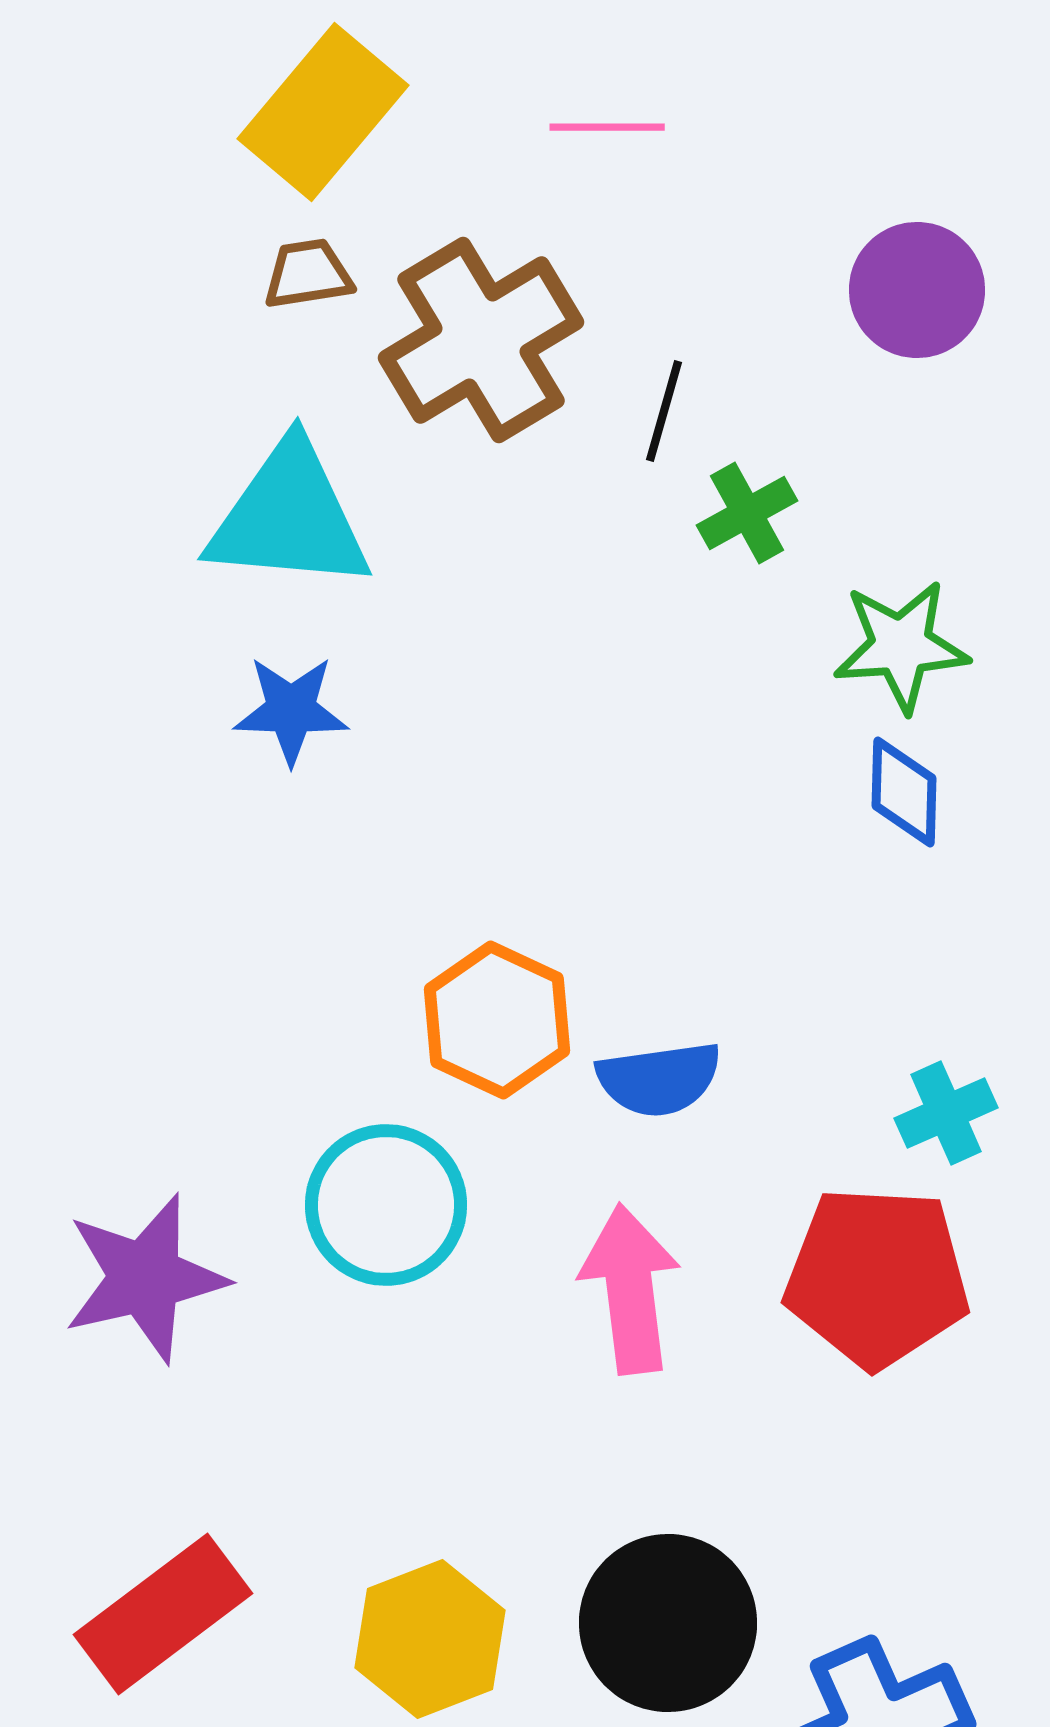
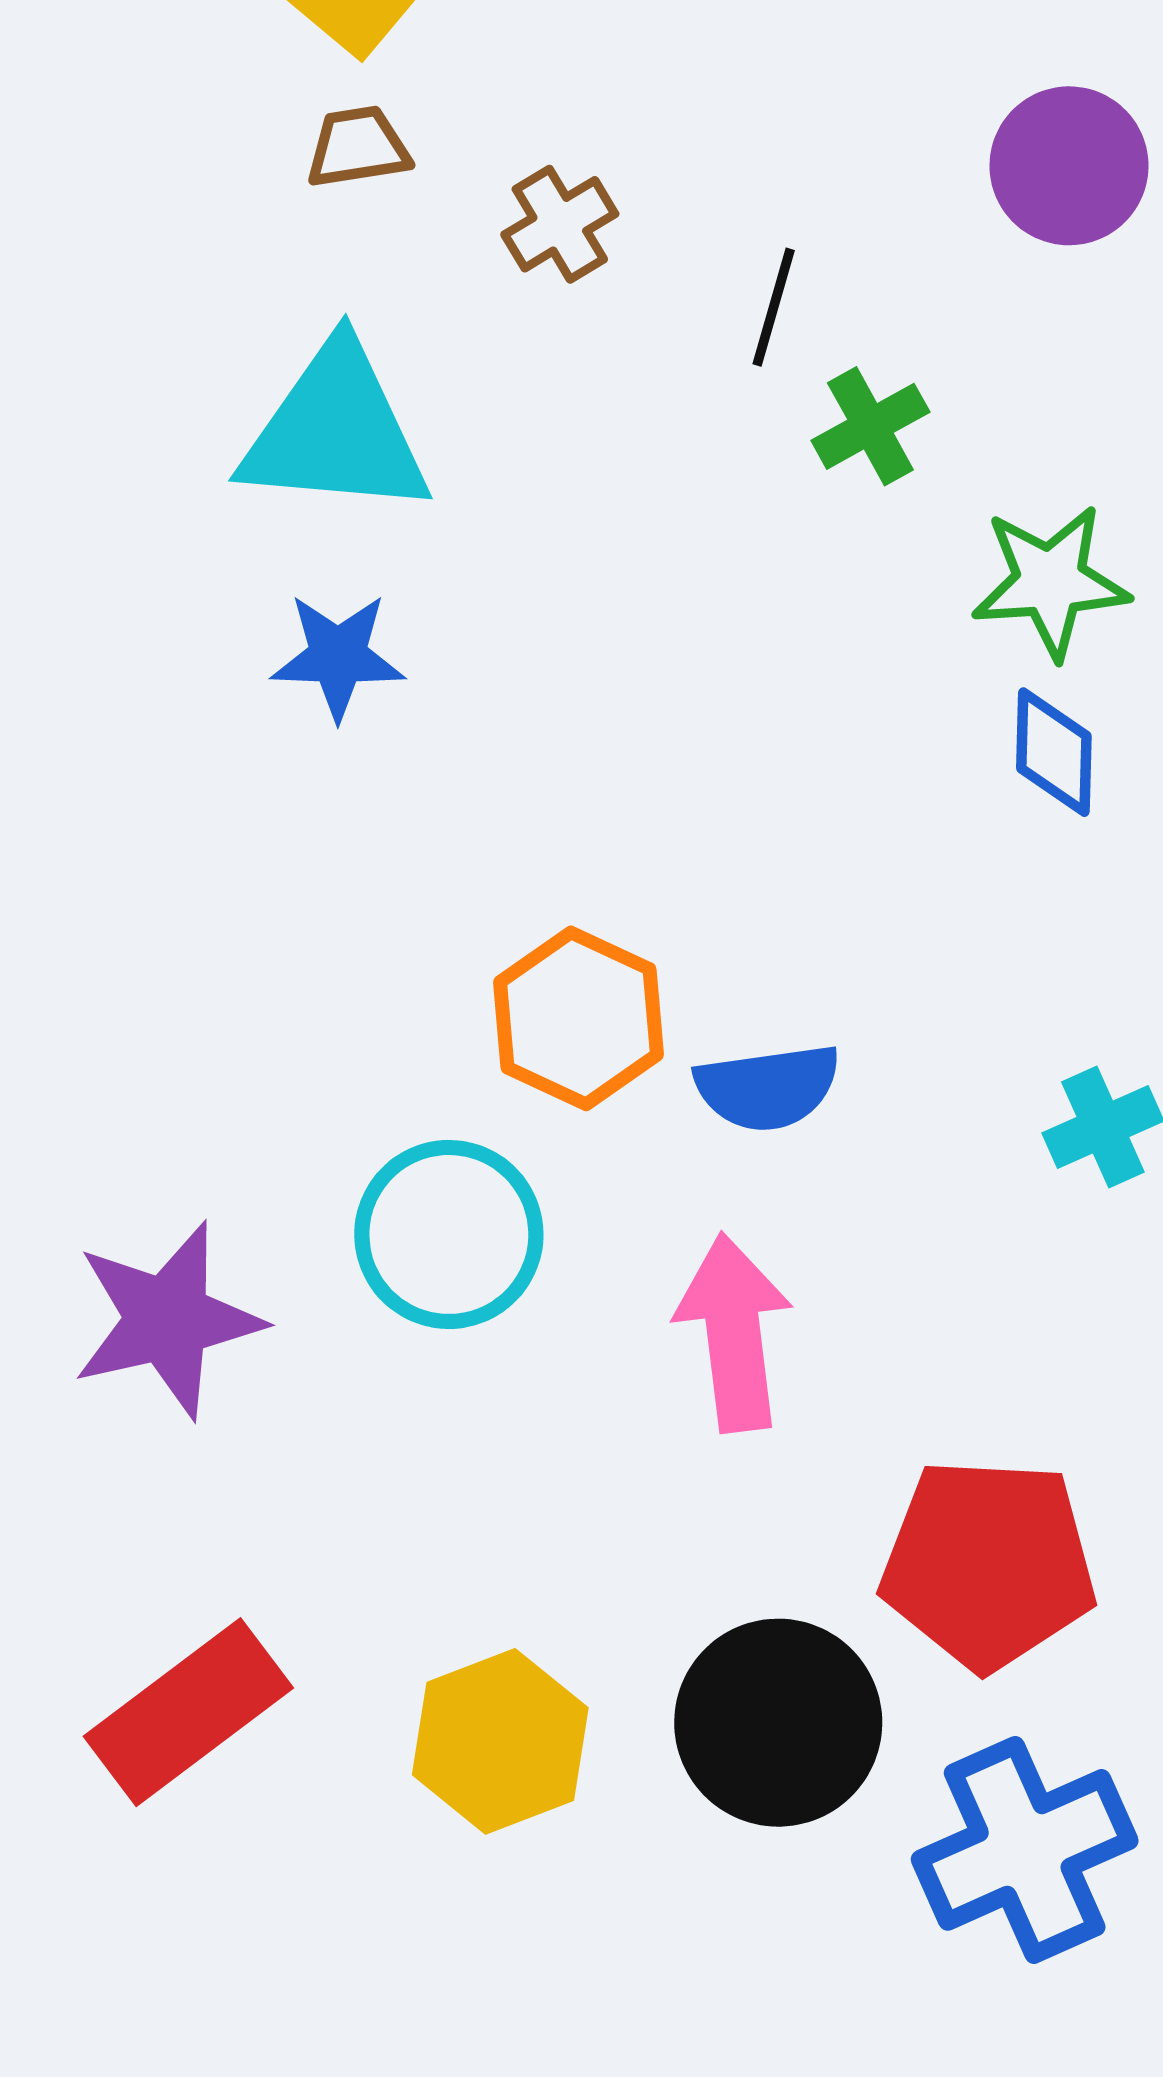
brown cross: (481, 340) -> (560, 224), size x0.5
red pentagon: (877, 1277) -> (988, 1564), moved

